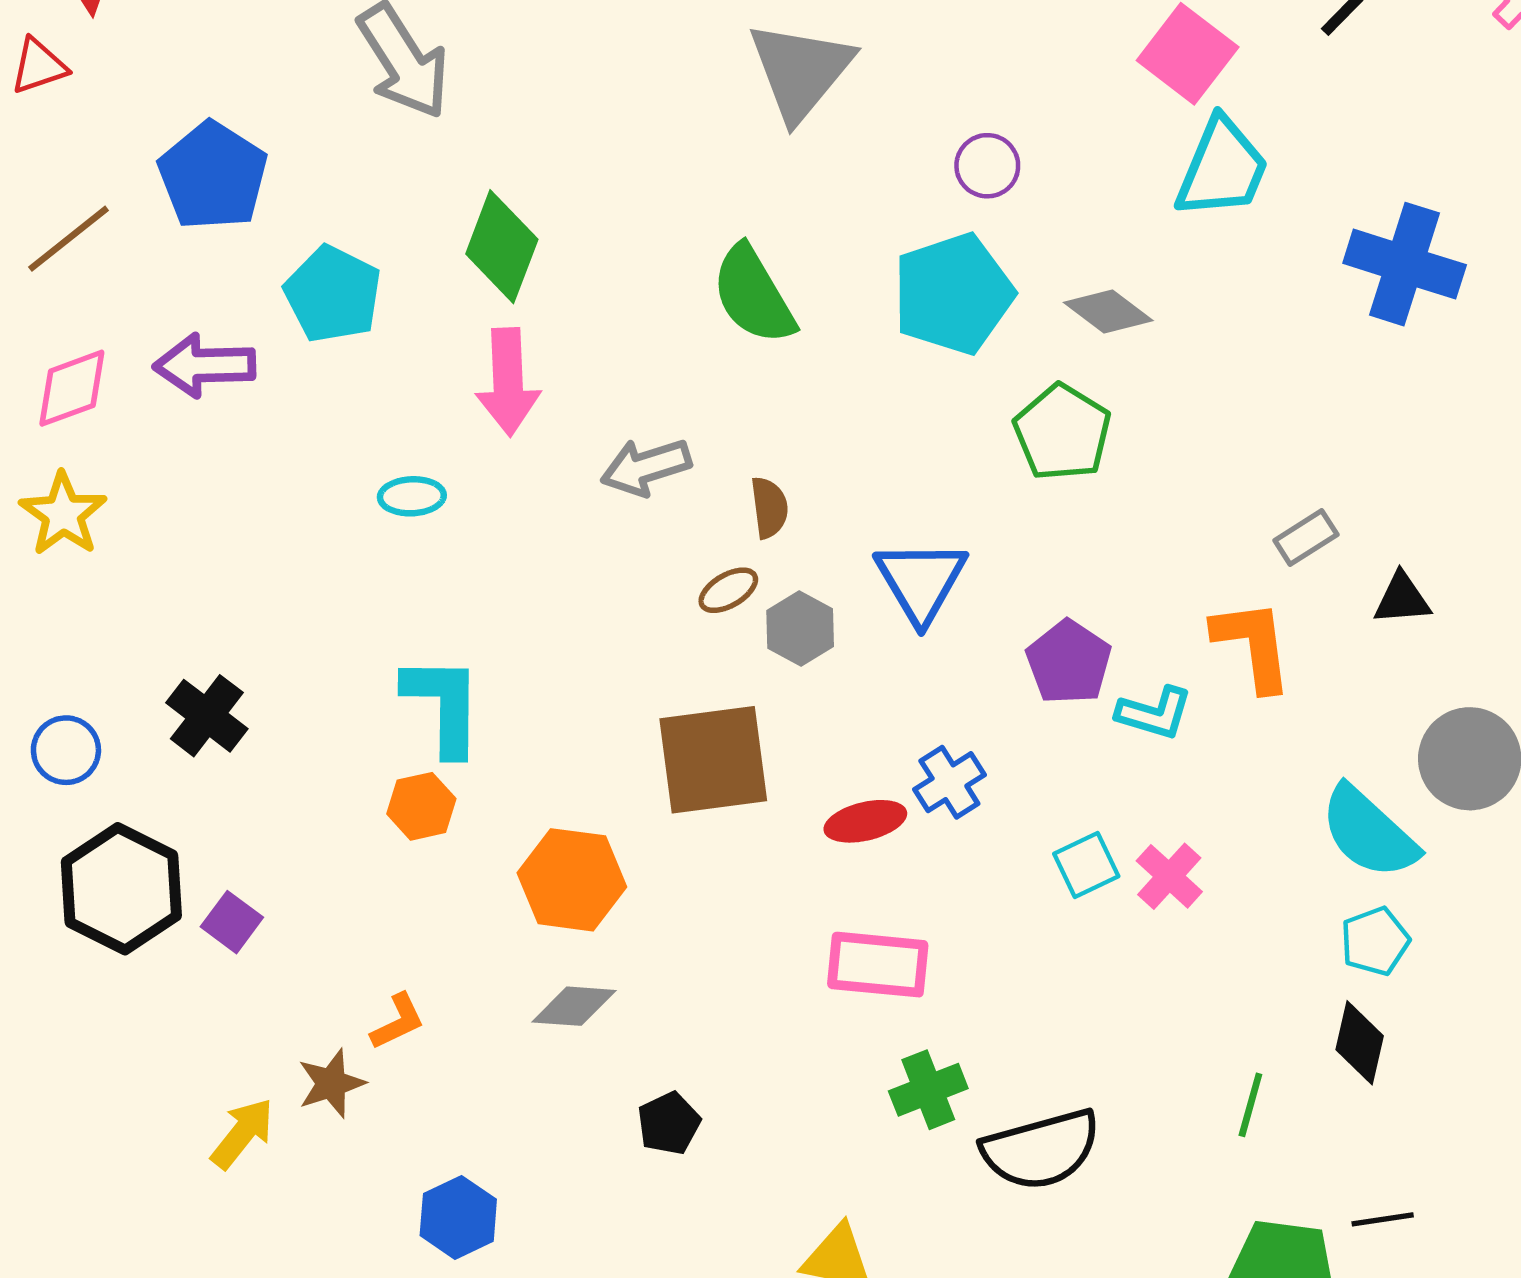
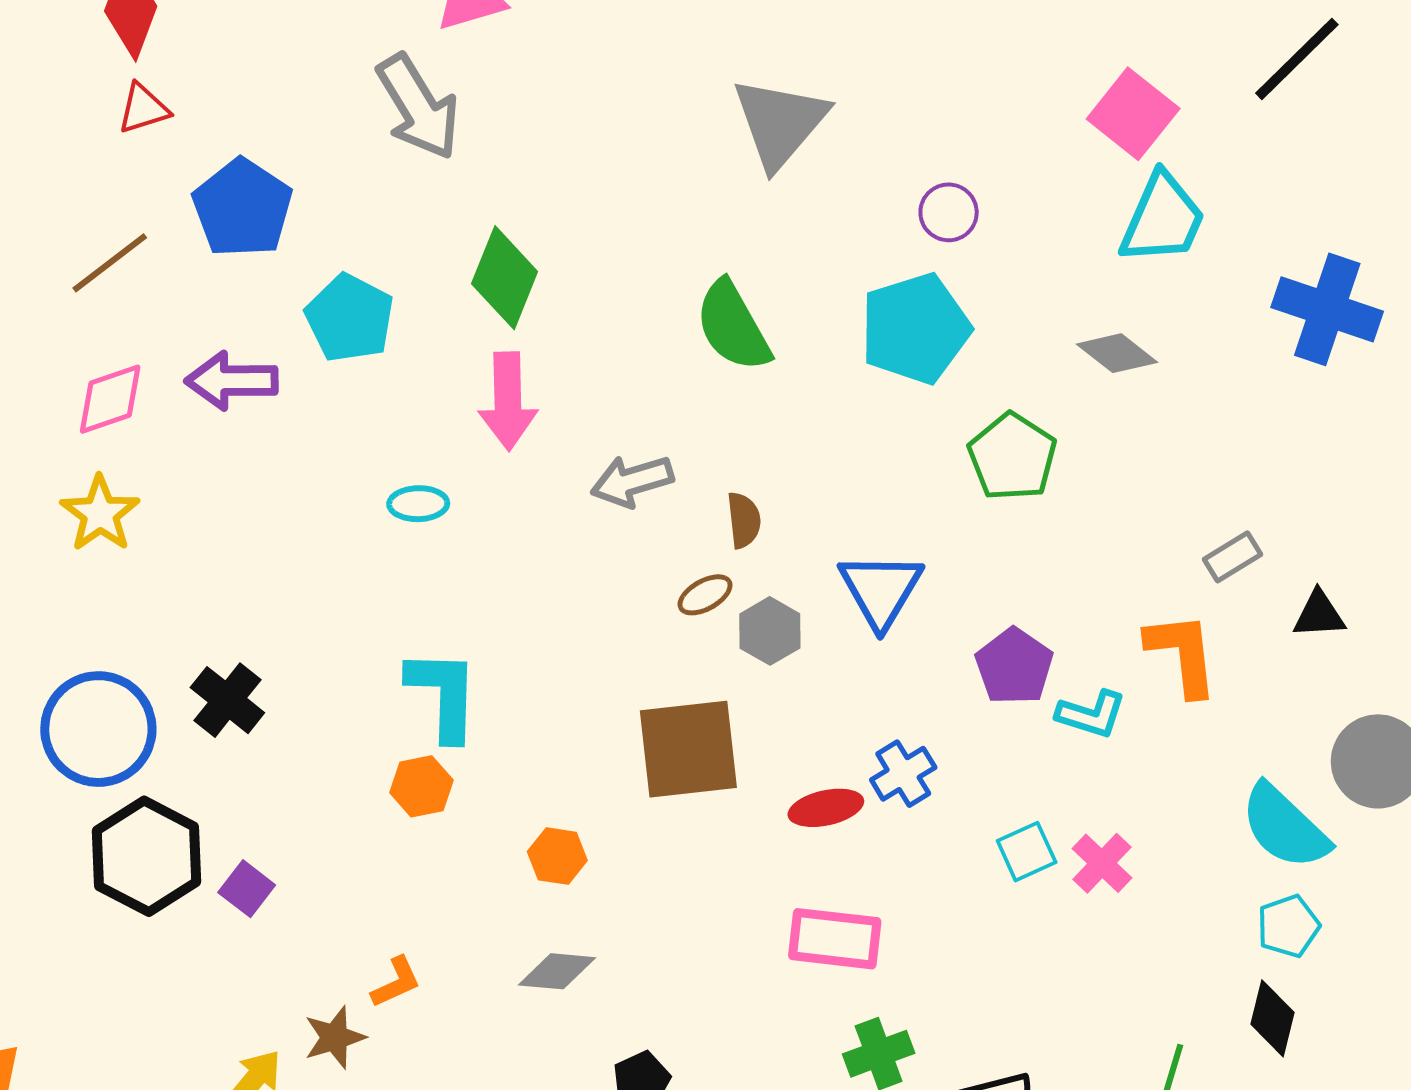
red triangle: (39, 66) -> (143, 109), moved
gray diamond: (1108, 312) -> (1117, 353), moved
blue circle: (66, 750) -> (98, 729), size x1.8
orange hexagon: (572, 880) -> (557, 856), size x0.6

